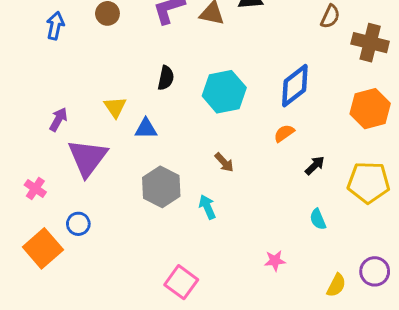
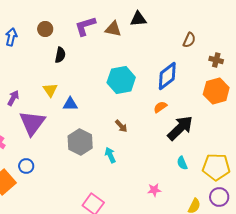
brown semicircle: (330, 17) -> (189, 40), moved
brown cross: (370, 43) -> (216, 60), moved, size x0.6
black semicircle: (166, 78) -> (60, 55), moved
black arrow: (315, 165) -> (180, 128), size x2.0
yellow pentagon: (369, 182) -> (216, 167), moved

